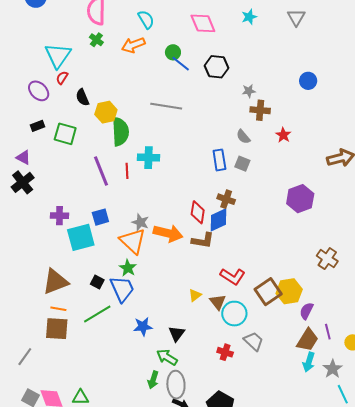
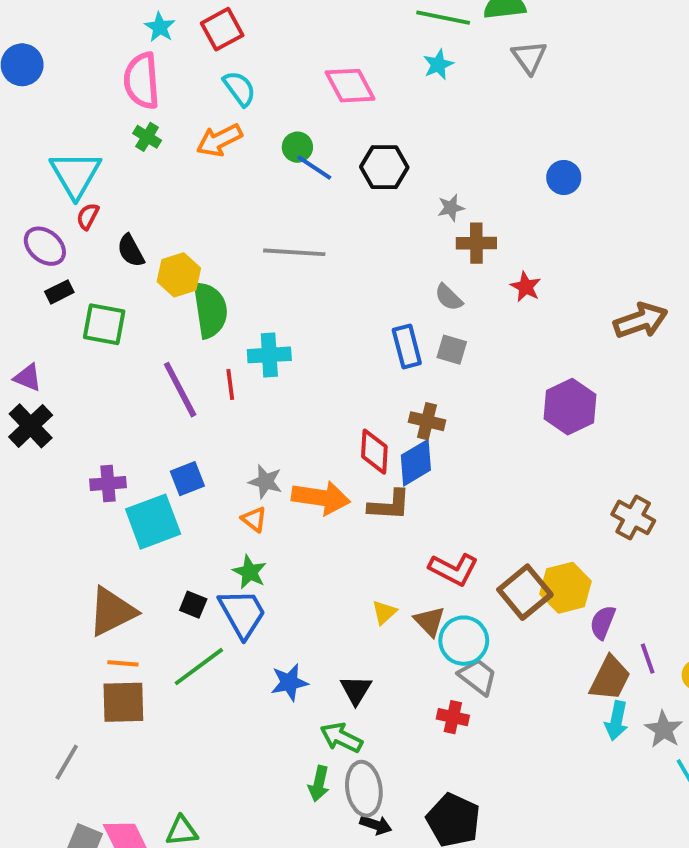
black rectangle: (37, 126) -> (59, 292), moved
orange triangle: (133, 241) -> (254, 519), size x0.5
gray trapezoid: (253, 341) -> (478, 677), moved

